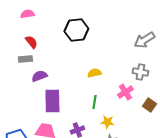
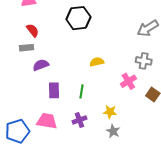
purple rectangle: (52, 101) -> (54, 90), size x0.7
green line: (94, 102) -> (82, 91), moved

